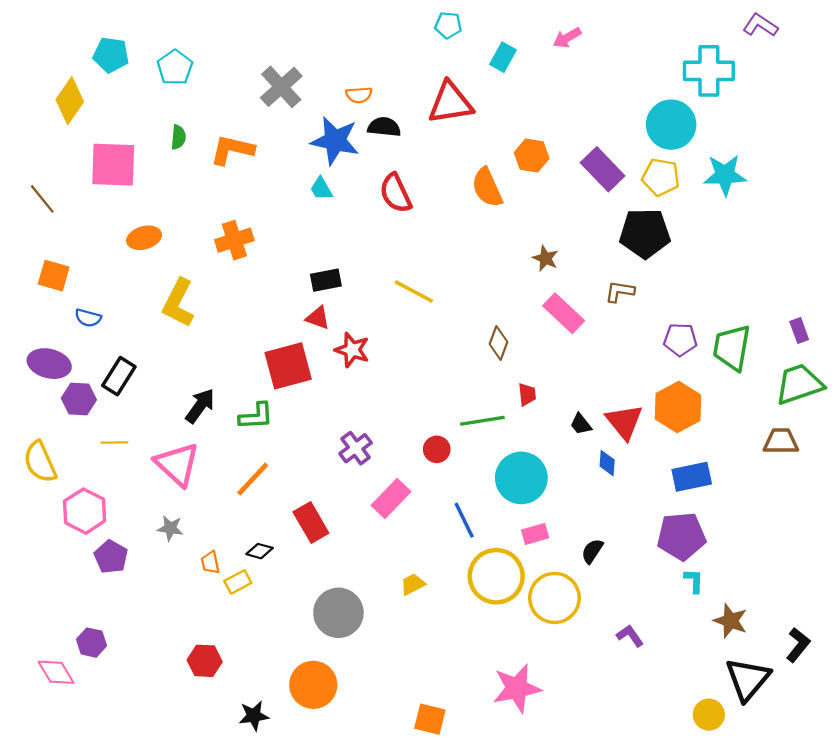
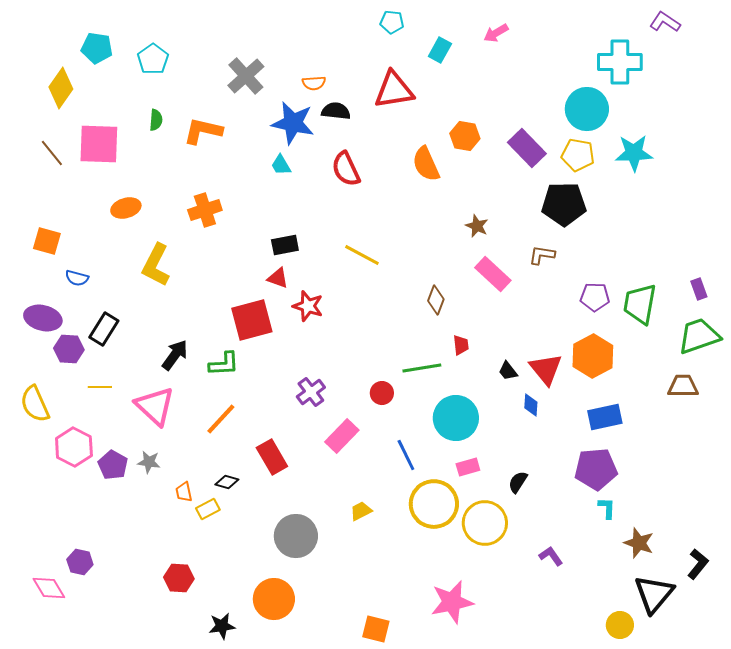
brown line: (42, 199) -> (52, 153), moved
purple pentagon: (111, 557) -> (113, 465), moved

